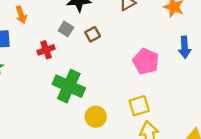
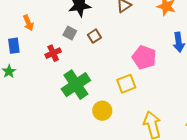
green cross: (69, 86) -> (76, 85), turned 36
yellow square: (139, 106) -> (126, 84), moved

